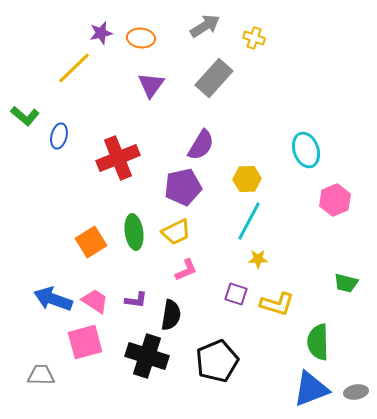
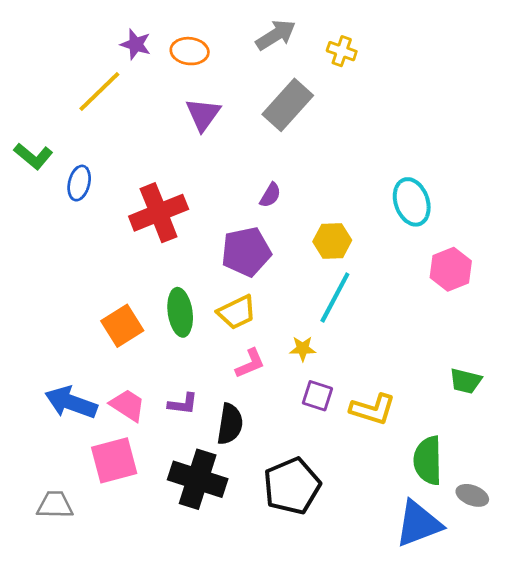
purple star: (101, 33) -> (136, 44), turned 30
purple semicircle: (201, 145) -> (270, 195), size x0.6
yellow star: (258, 259) -> (303, 349), moved
gray ellipse: (356, 392) -> (472, 495), moved, turned 30

